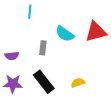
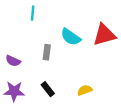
purple semicircle: (12, 56) -> (13, 61), turned 32
black rectangle: (44, 82) -> (48, 89), size x0.6

